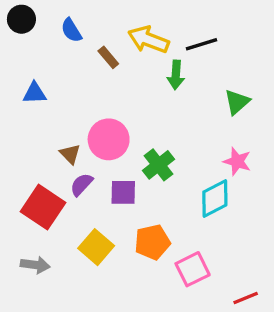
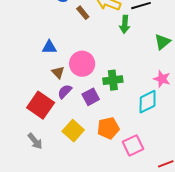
blue triangle: (35, 93) -> (49, 47), moved
green cross: (158, 165) -> (113, 80), turned 30
purple square: (123, 192) -> (91, 97), turned -30
gray arrow: (35, 265) -> (35, 141), turned 42

